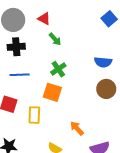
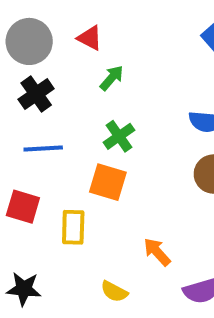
green arrow: (55, 39) -> (112, 78), turned -96
black cross: (16, 47) -> (36, 94), turned -30

